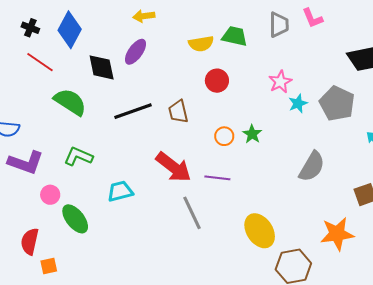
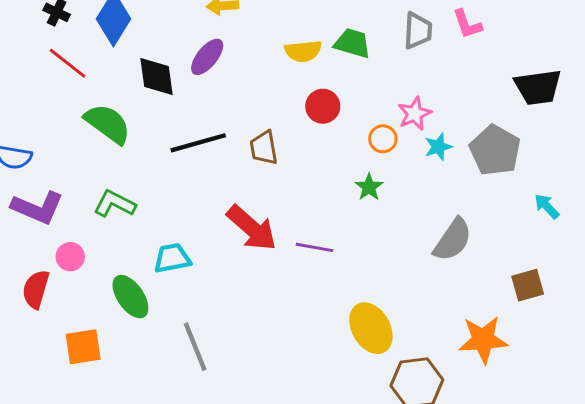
orange circle: (224, 136) -> (383, 139), moved
gray line: (192, 213) -> (195, 347), moved
green ellipse: (75, 219) -> (130, 297), moved
red semicircle: (30, 241) -> (36, 289), moved
orange square: (49, 266) -> (83, 347), moved, size x1.5

